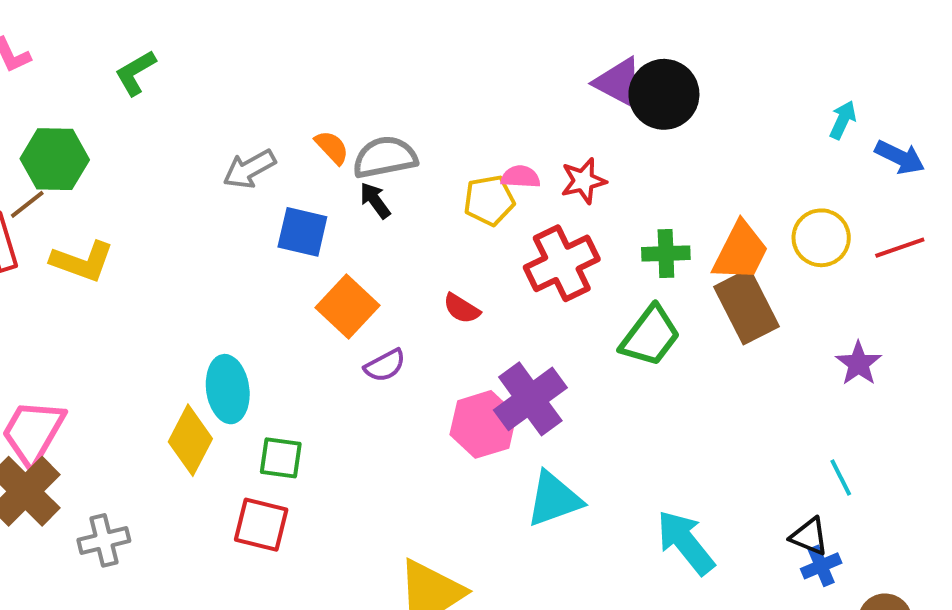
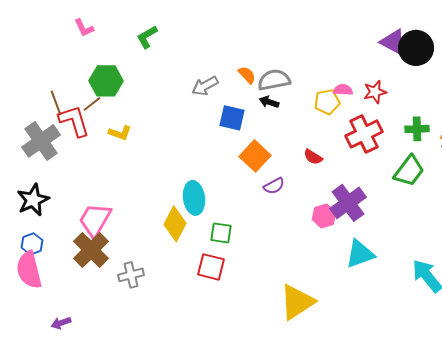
black arrow: (375, 200) -> (269, 102), turned -36
yellow L-shape: (82, 261) -> (120, 133), size x0.7
pink hexagon: (483, 424) -> (324, 216), size x0.7

